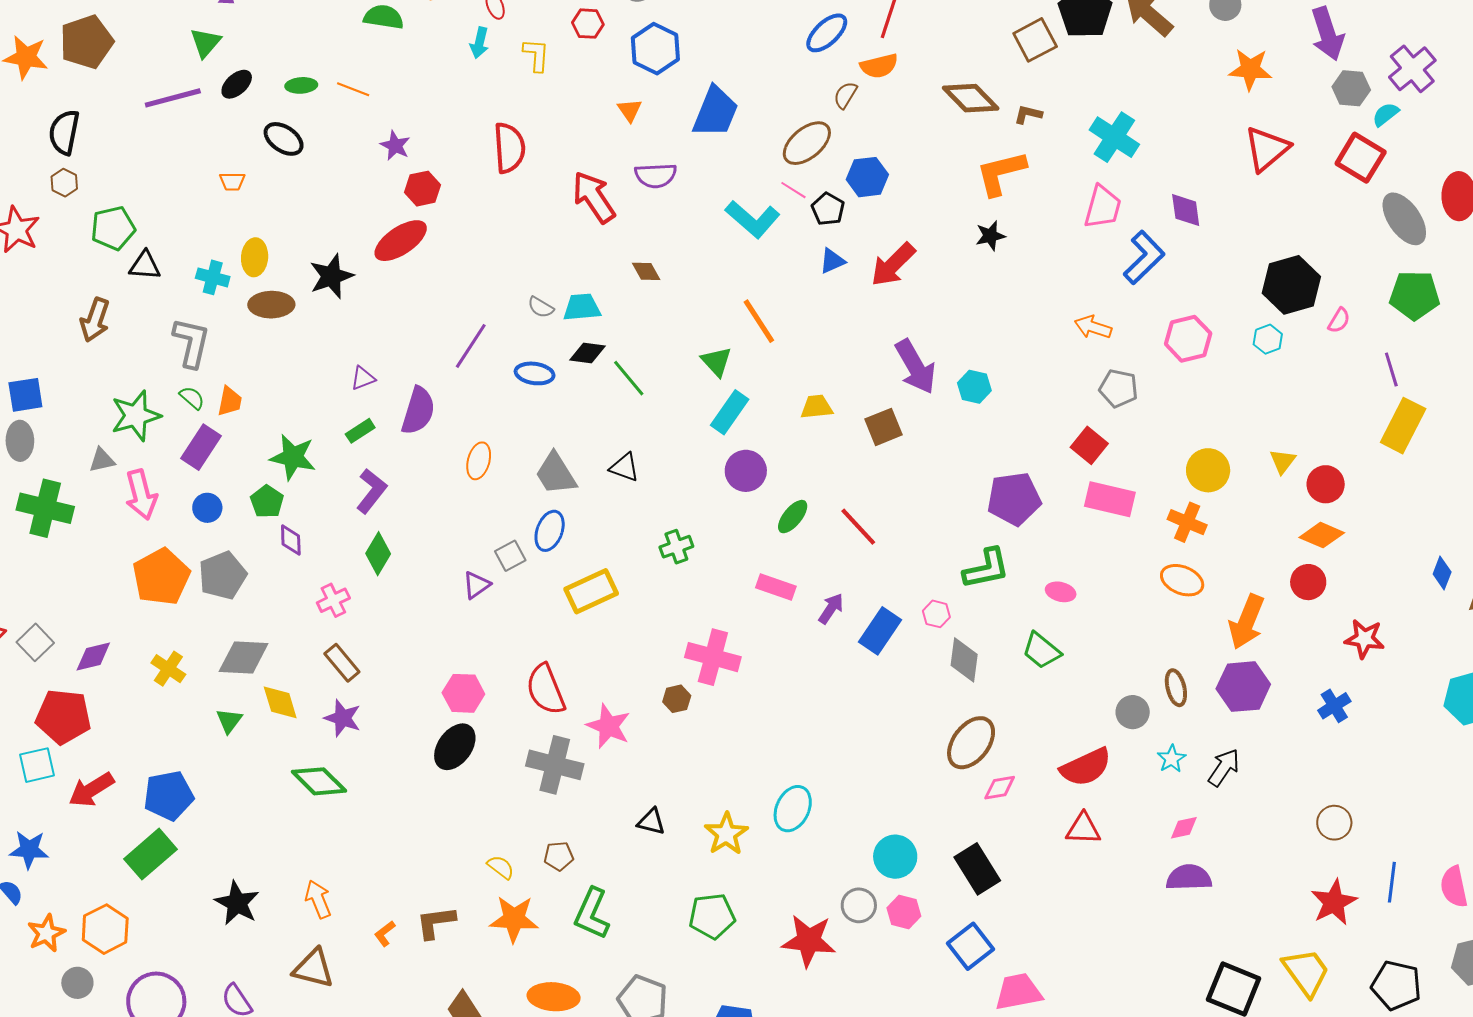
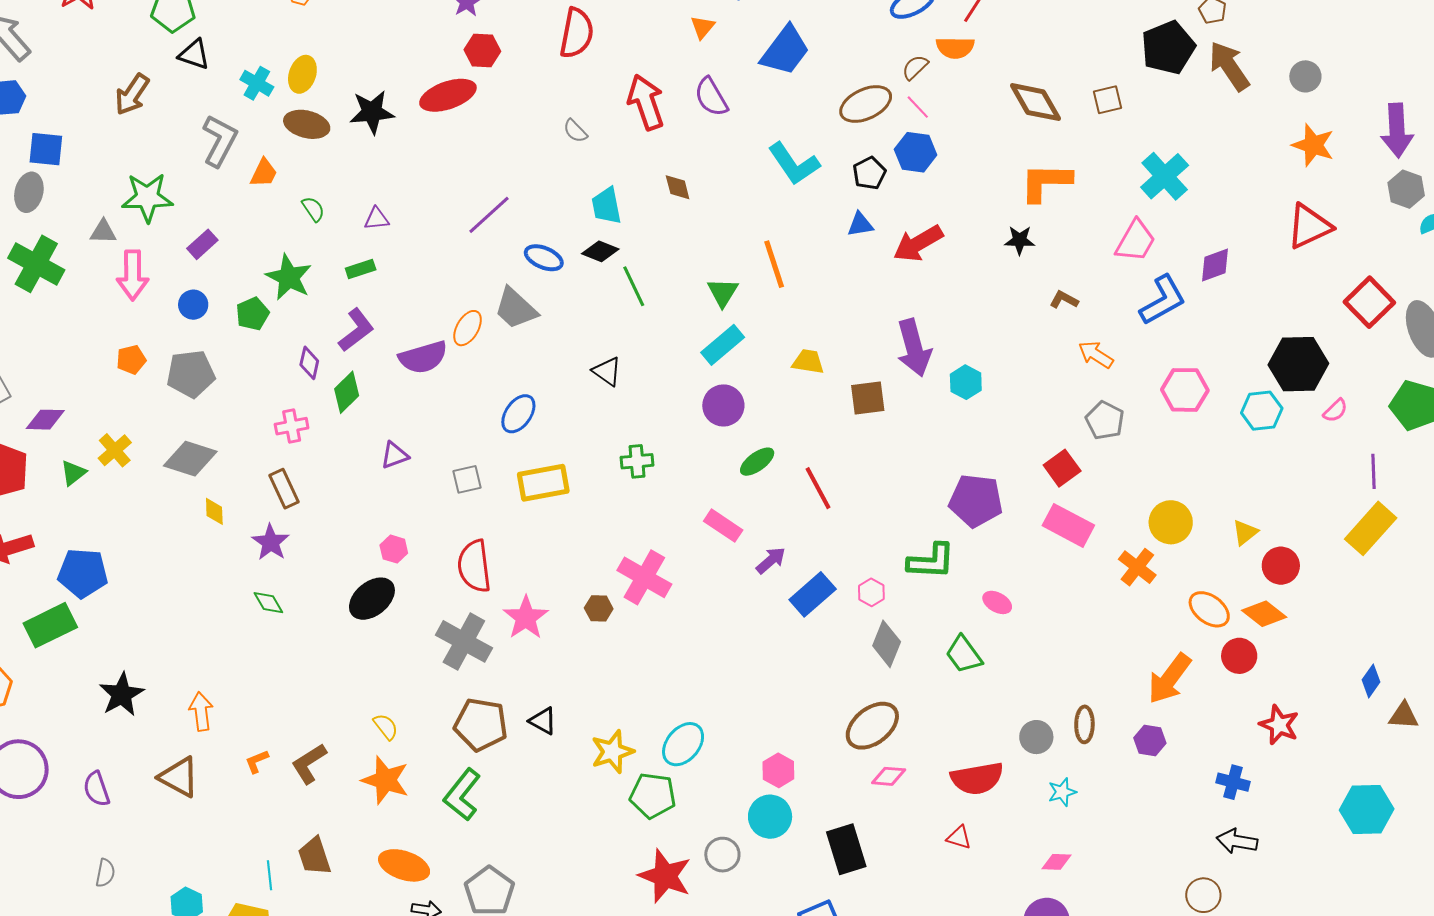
brown square: (1035, 40) -> (1107, 100), moved, size x0.7
brown L-shape: (1028, 114) -> (1064, 300), moved
red square: (1361, 158) -> (1369, 302), moved
purple semicircle: (656, 176) -> (711, 97), turned 48
pink line: (793, 190) -> (918, 107), moved
purple diamond: (1186, 210) -> (1215, 265), turned 63
gray semicircle: (541, 307) -> (575, 131), moved
cyan trapezoid: (582, 307) -> (606, 206), turned -111
cyan hexagon: (1268, 339) -> (1262, 411), size x1.4
green semicircle: (192, 398) -> (313, 209), moved
orange trapezoid: (230, 401) -> (264, 173), moved
purple semicircle: (418, 411) -> (423, 357), moved, turned 42
purple rectangle: (201, 447) -> (202, 244), size x0.7
gray trapezoid: (556, 474) -> (516, 308), moved, turned -30
purple diamond: (291, 540) -> (309, 363), moved
gray square: (510, 556) -> (467, 479), moved
orange pentagon: (161, 577) -> (131, 360), size x0.5
orange ellipse: (1182, 580) -> (1209, 609), moved
purple triangle: (477, 585) -> (395, 455), moved
purple hexagon: (1243, 687) -> (1150, 740), size x0.6
pink hexagon: (463, 693) -> (394, 549), size x0.7
yellow diamond: (280, 702) -> (214, 511), size x0.7
blue cross: (1334, 706) -> (1233, 782), turned 32
green triangle: (229, 721) -> (73, 473), moved
black arrow: (1224, 768) -> (1237, 841), moved, turned -129
green diamond: (319, 781) -> (268, 603), moved, size x0.6
red triangle: (1083, 829) -> (959, 837), size x0.7
brown pentagon: (559, 856) -> (481, 725), moved, size x1.8
pink hexagon: (904, 912) -> (778, 770), moved
green pentagon: (712, 916) -> (653, 796), moved
brown L-shape: (436, 922) -> (309, 764), turned -39

